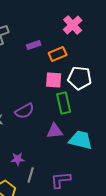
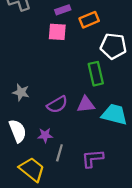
pink square: (54, 80) -> (57, 32), moved
purple semicircle: (25, 111) -> (57, 104), moved

